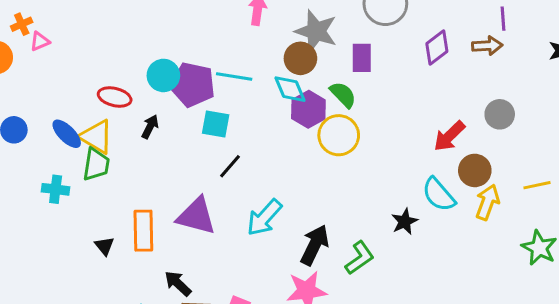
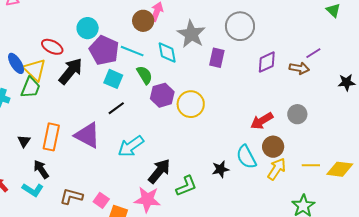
purple line: (503, 19) -> (313, 53), turned 49
brown circle: (300, 58) -> (143, 21), moved
cyan circle: (163, 75) -> (88, 28), moved
cyan diamond: (290, 89) -> (167, 52), moved
green semicircle: (343, 95) -> (145, 75), moved
purple hexagon: (308, 109) -> (162, 95), moved
black arrow: (150, 127) -> (71, 71), size x1.8
black arrow: (178, 284) -> (41, 169), moved

